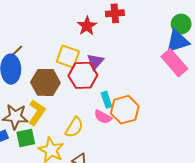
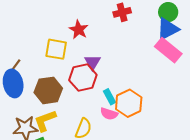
red cross: (115, 13) -> (122, 12), moved
yellow square: (68, 57) -> (56, 49), moved
yellow L-shape: (37, 112) -> (45, 121), turned -135

